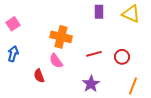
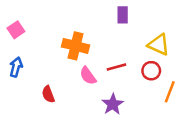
yellow triangle: (131, 14) -> (159, 45), moved
pink semicircle: (56, 61) -> (88, 76), moved
orange line: (133, 86) -> (170, 92), moved

